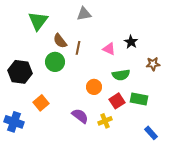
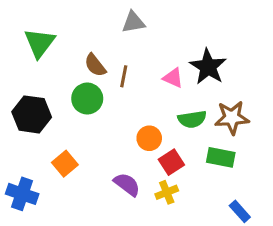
green triangle: (38, 21) -> (40, 43), moved
black star: (131, 42) -> (208, 67), size x1.6
brown star: (153, 64) -> (232, 118), moved, size x1.5
red square: (117, 101) -> (171, 162), moved

